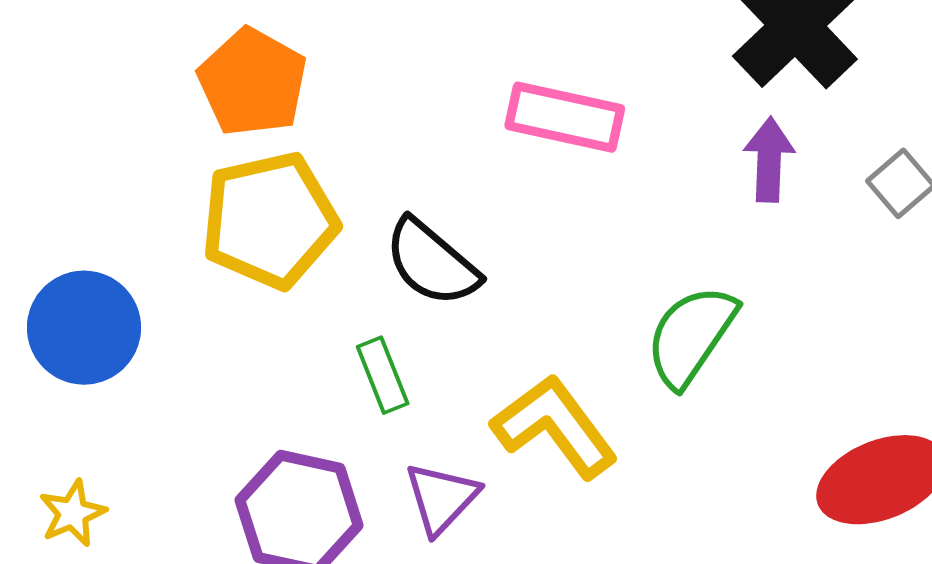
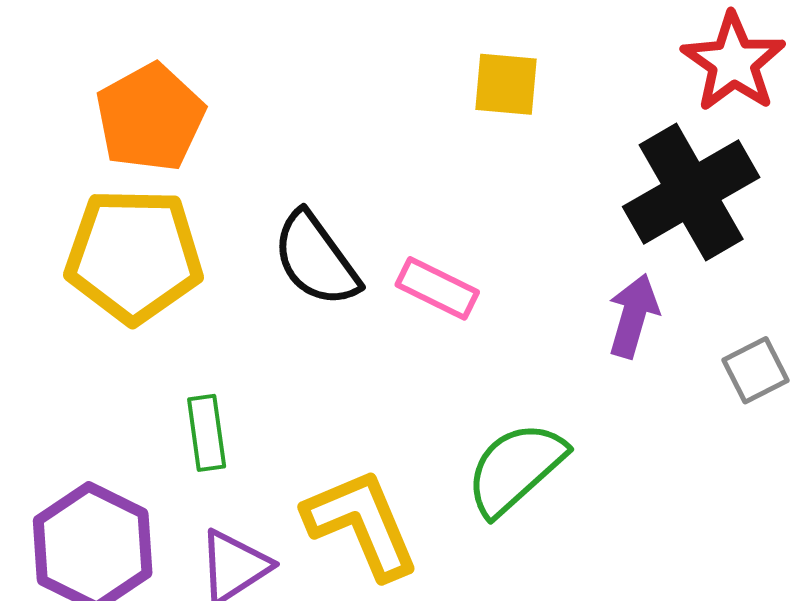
pink rectangle: (565, 117) -> (437, 288), moved, size x0.7
black semicircle: (432, 263) -> (316, 259), moved

